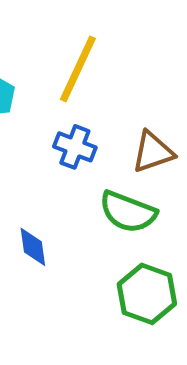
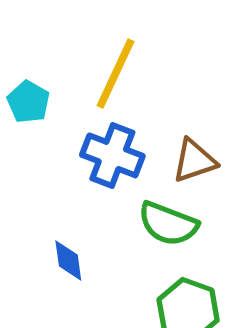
blue cross: (75, 147) -> (112, 155), size x1.4

